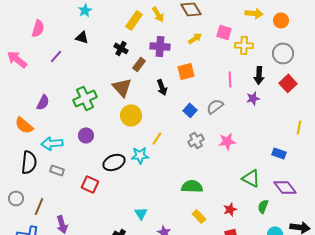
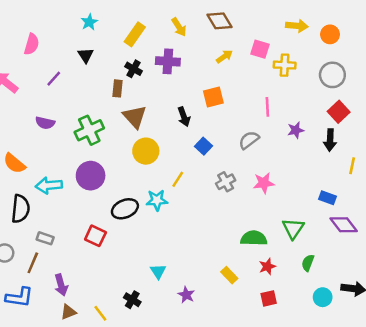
yellow rectangle: (134, 20) -> (135, 34), moved
black triangle: (82, 37) -> (86, 55), turned 40
purple cross: (160, 46) -> (168, 61), moved
brown rectangle: (139, 64) -> (118, 88), moved, turned -32
black arrow: (259, 75) -> (330, 140), moved
purple semicircle: (43, 102) -> (45, 123), moved, turned 77
blue square: (190, 110) -> (204, 146), moved
purple circle: (86, 135) -> (91, 176), size x1.5
gray rectangle: (57, 170) -> (45, 238), moved
green triangle: (251, 178) -> (293, 228), turned 36
green semicircle: (192, 186) -> (254, 238), moved
purple diamond: (285, 187) -> (344, 225), moved

